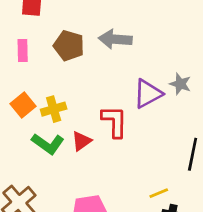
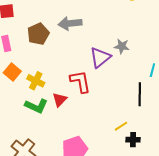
brown pentagon: (69, 46) -> (38, 34), turned -30
orange square: (23, 105) -> (12, 72), moved
yellow cross: (54, 109) -> (36, 81), turned -36

